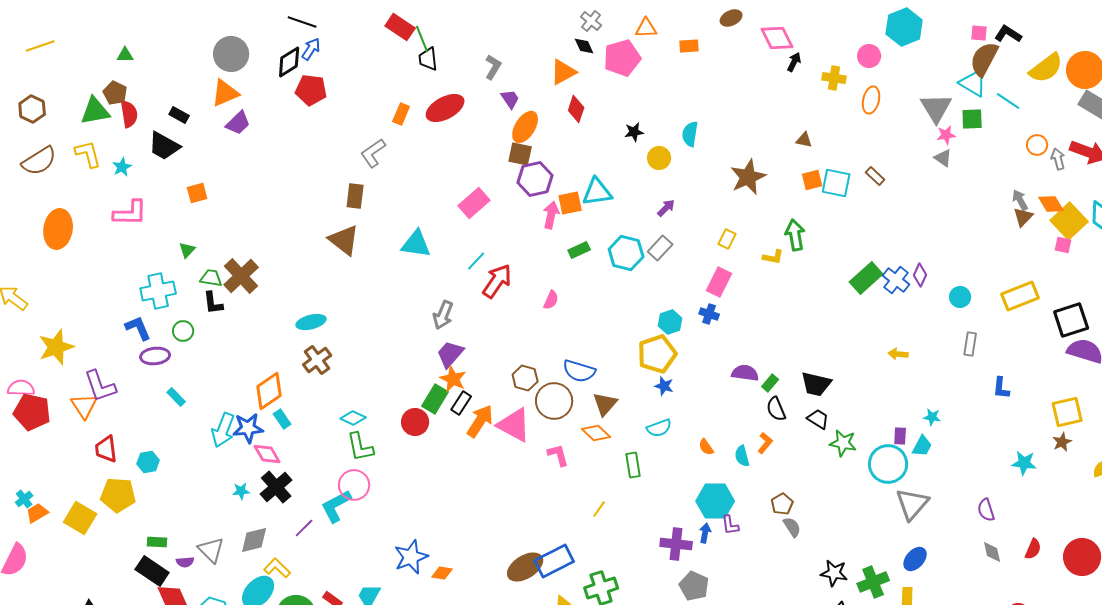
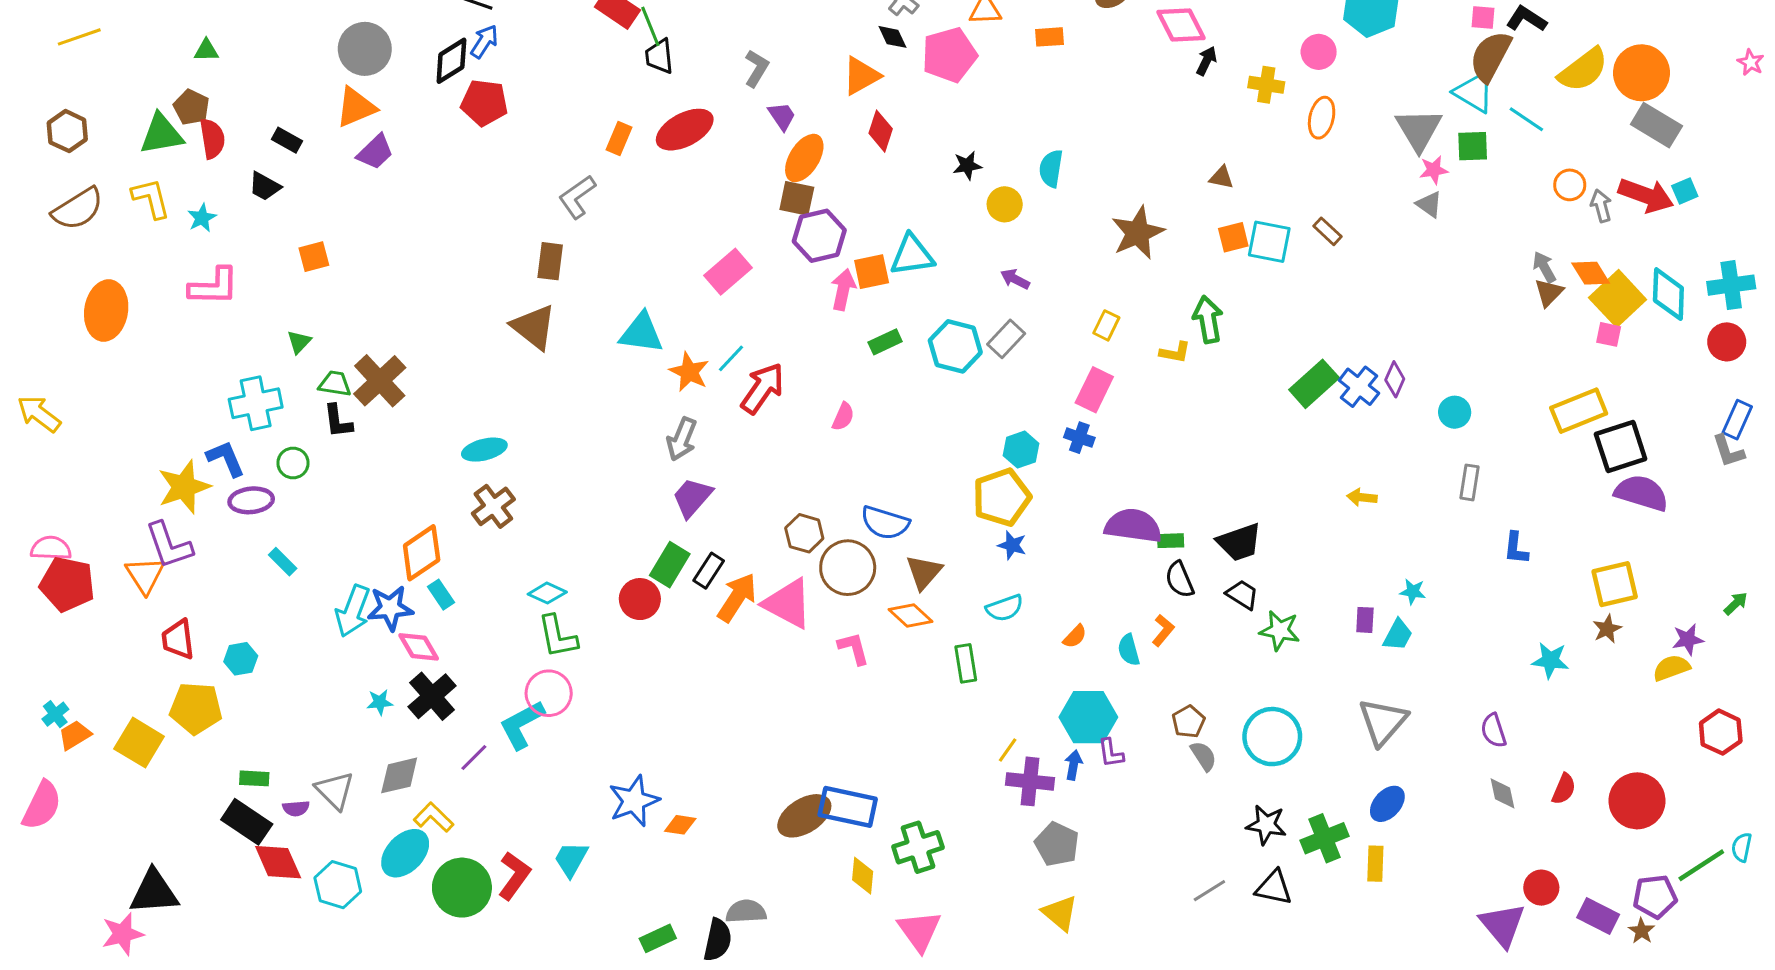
black trapezoid: (164, 146) -> (265, 186), size x0.7
purple arrow: (666, 208) -> (1015, 279), turned -108
yellow rectangle: (1020, 296) -> (1579, 411), moved
yellow star: (56, 347) -> (184, 487), moved
purple semicircle: (745, 373) -> (1133, 526), size x1.4
orange star: (453, 379) -> (689, 372), moved
green rectangle: (770, 383) -> (1171, 541), turned 48
black trapezoid: (816, 384) -> (1239, 542), turned -32
orange semicircle: (706, 447) -> (1075, 636), turned -102
cyan circle: (888, 464) -> (1272, 737), moved
yellow line: (599, 509) -> (1008, 750), moved
blue rectangle: (554, 561) -> (848, 807), turned 39

